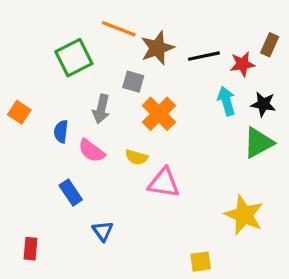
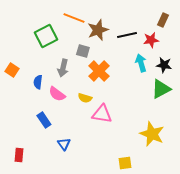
brown rectangle: (270, 45) -> (163, 20), moved

